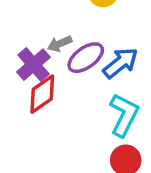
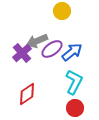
gray arrow: (60, 44) -> (37, 41), size x1.5
red diamond: (42, 94) -> (27, 94), moved

